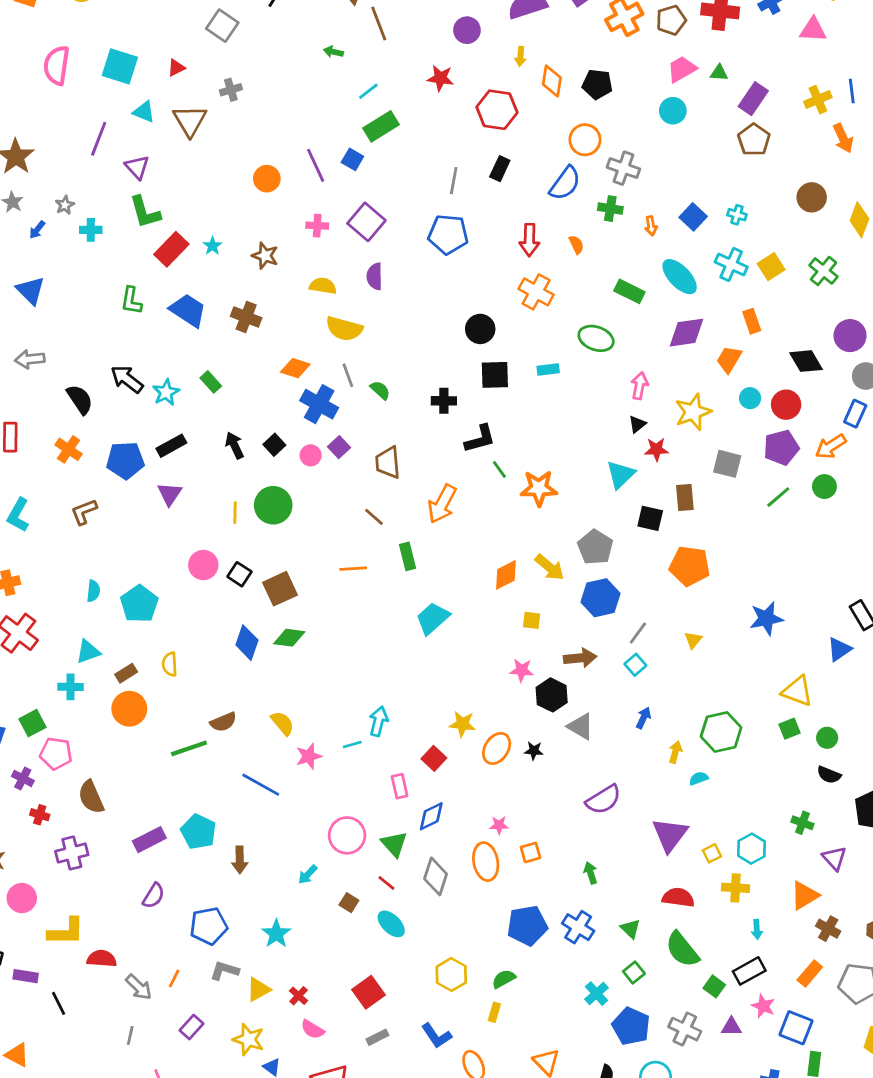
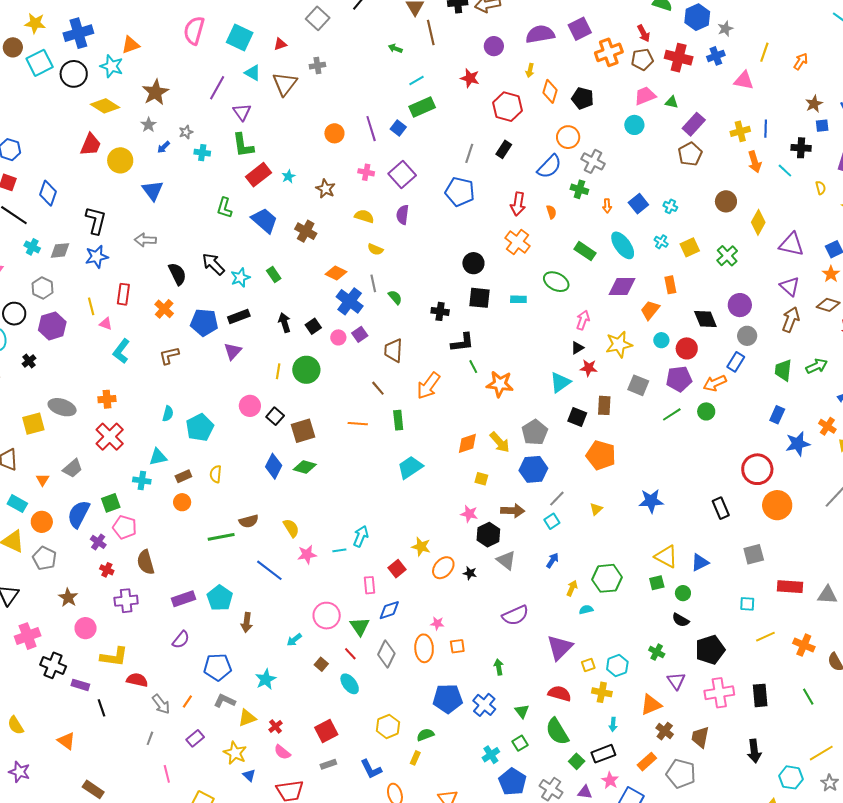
cyan cross: (731, 264) -> (661, 242), size x0.6
yellow semicircle: (344, 329) -> (375, 249), size x0.6
blue triangle: (839, 649) -> (700, 562), moved
orange circle: (129, 709) -> (182, 502), size x0.7

